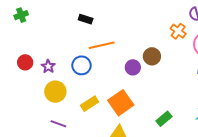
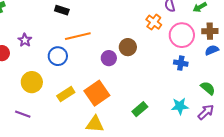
purple star: (48, 66) -> (25, 40), moved
purple line: (58, 124) -> (23, 114), moved

